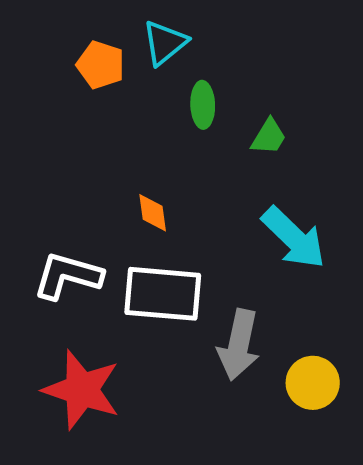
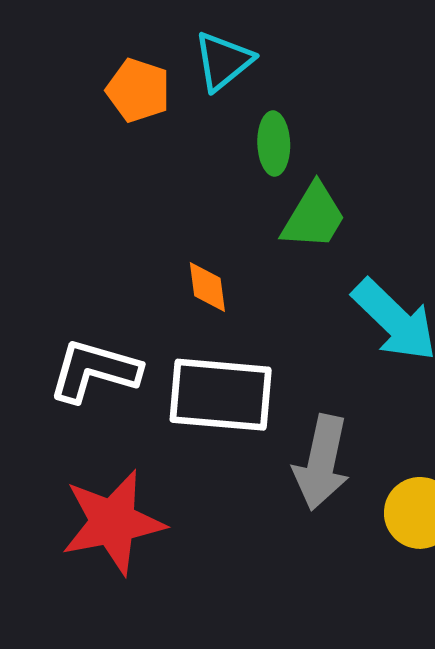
green trapezoid: (269, 137) -> (314, 217), moved, size x1.4
red star: (82, 390) -> (113, 522), turned -30

